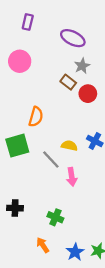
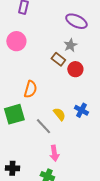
purple ellipse: (73, 38) -> (76, 21), moved
yellow semicircle: (69, 146) -> (59, 114), turned 40
pink arrow: (72, 177) -> (54, 153), moved

